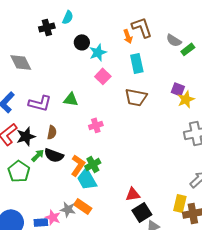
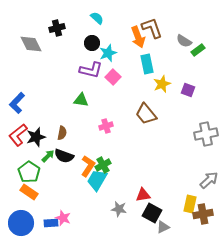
cyan semicircle: (68, 17) -> (97, 18), moved, turned -72
orange arrow: (128, 36) -> (138, 37), size x1.5
gray diamond: (21, 62) -> (31, 44), moved
brown trapezoid: (136, 97) -> (146, 114), moved, turned 40
yellow star: (186, 99) -> (162, 84), moved
purple L-shape: (40, 103) -> (91, 70), moved
cyan trapezoid: (87, 179) -> (97, 180), turned 60
orange rectangle: (83, 206) -> (29, 192), moved
gray star: (68, 209) -> (119, 209), moved
black square: (142, 212) -> (152, 213), turned -30

